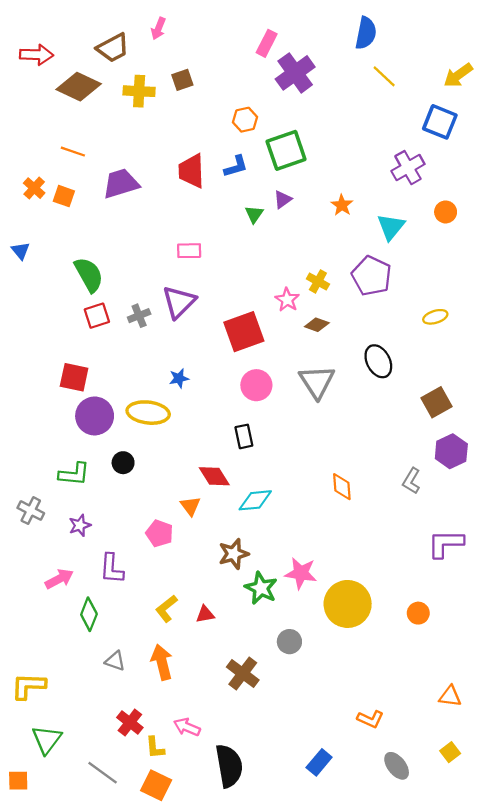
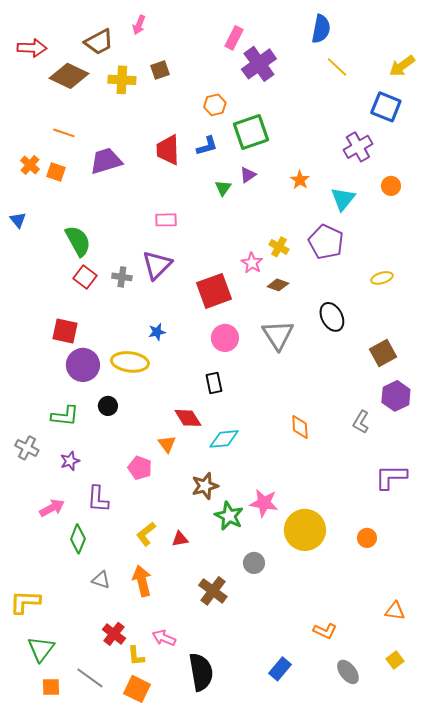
red square: (97, 316) -> (85, 277), turned -35
gray cross: (139, 316) -> (122, 277), turned 30
orange square: (18, 781) -> (51, 687), moved

